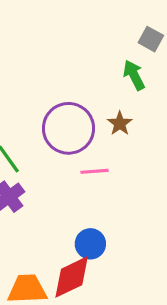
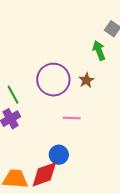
pink line: (94, 171) -> (72, 118), moved

